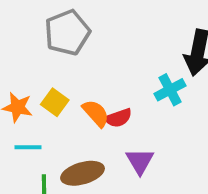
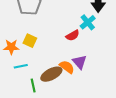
orange semicircle: (96, 113) -> (67, 67), moved
red semicircle: (118, 118) -> (73, 35), moved

